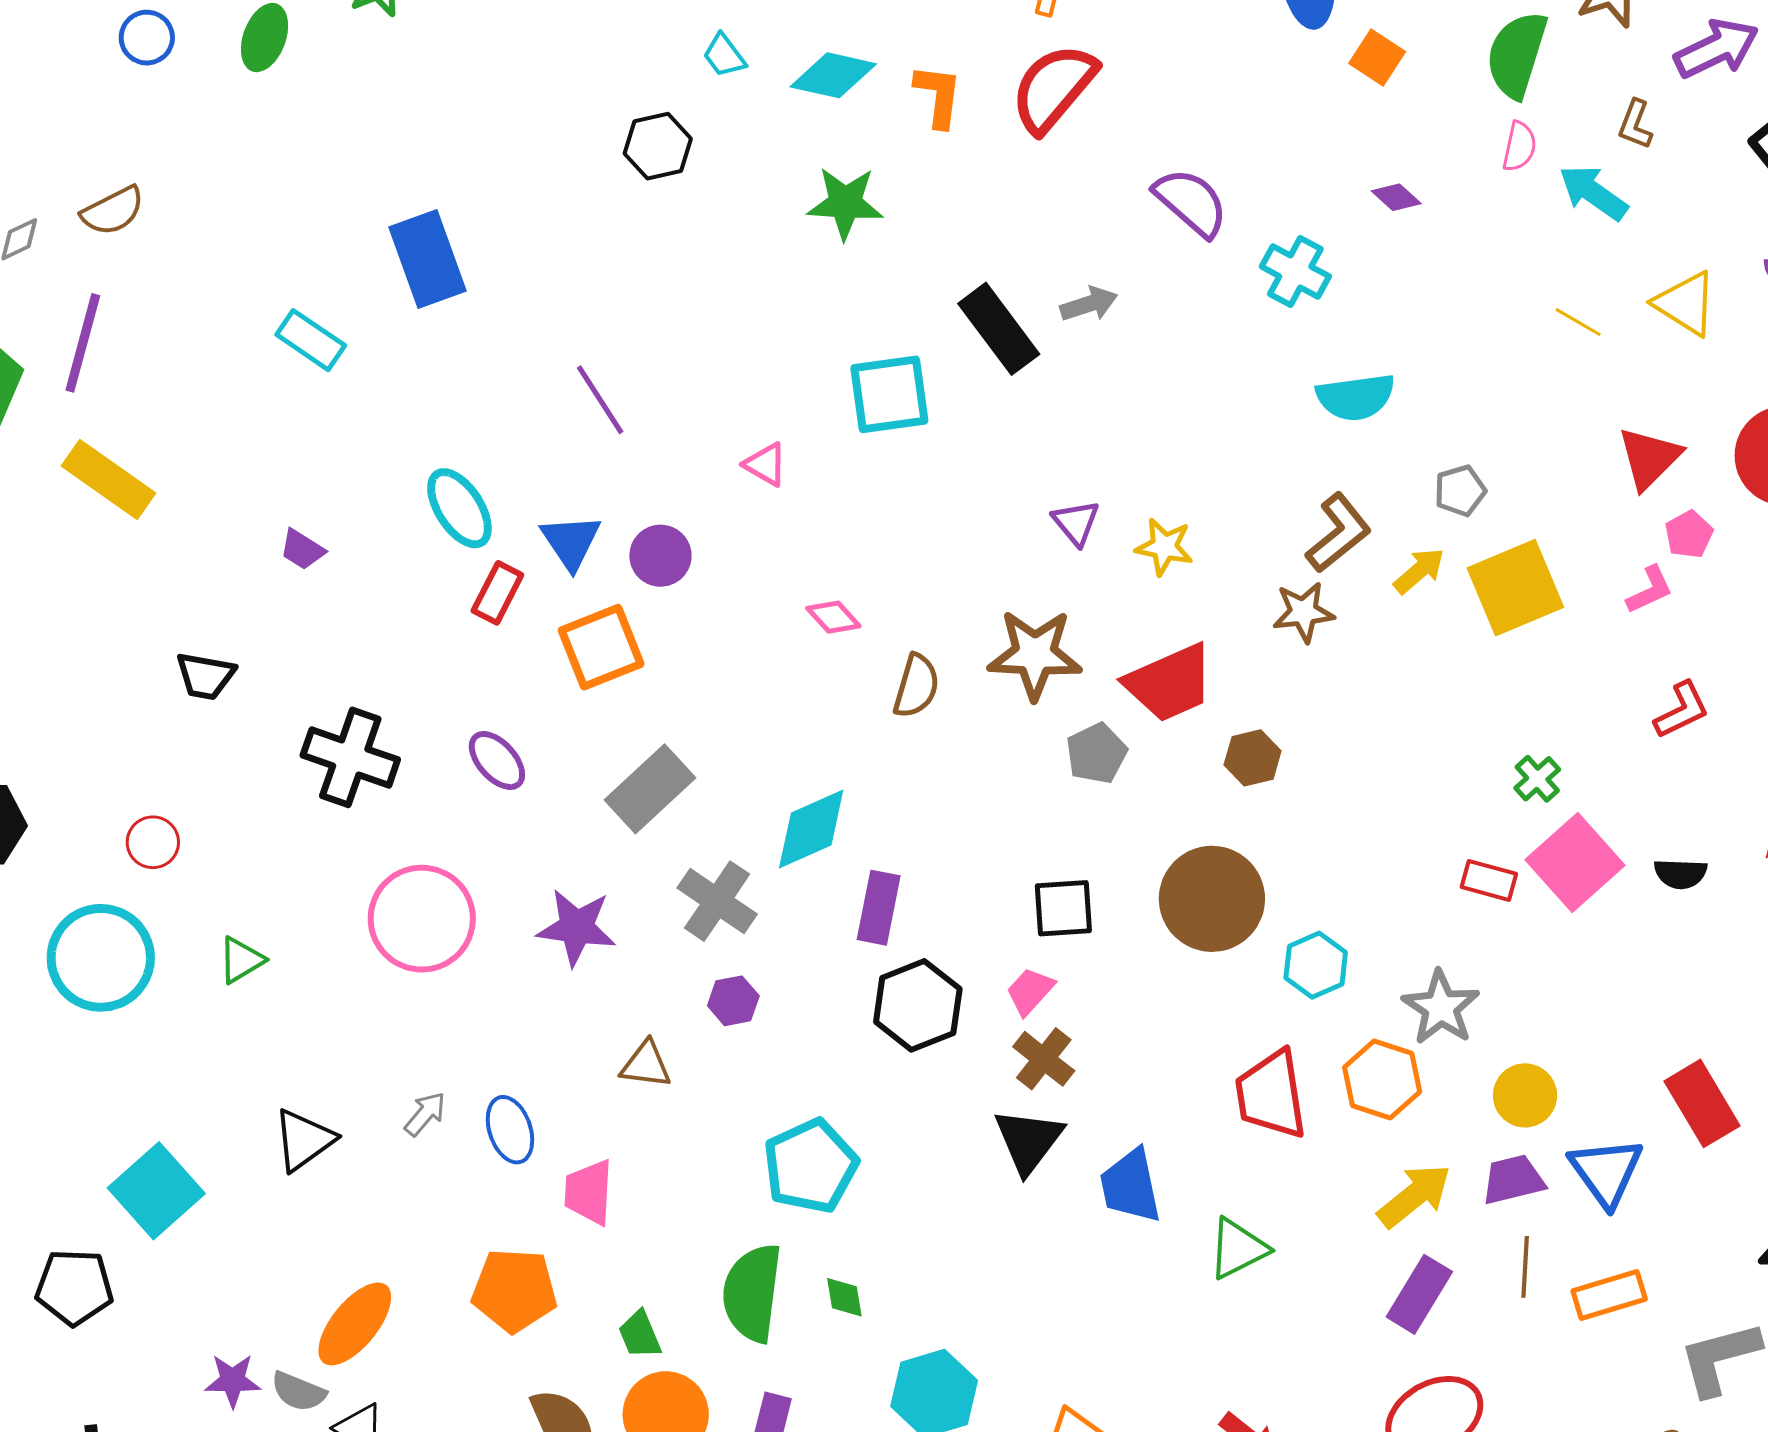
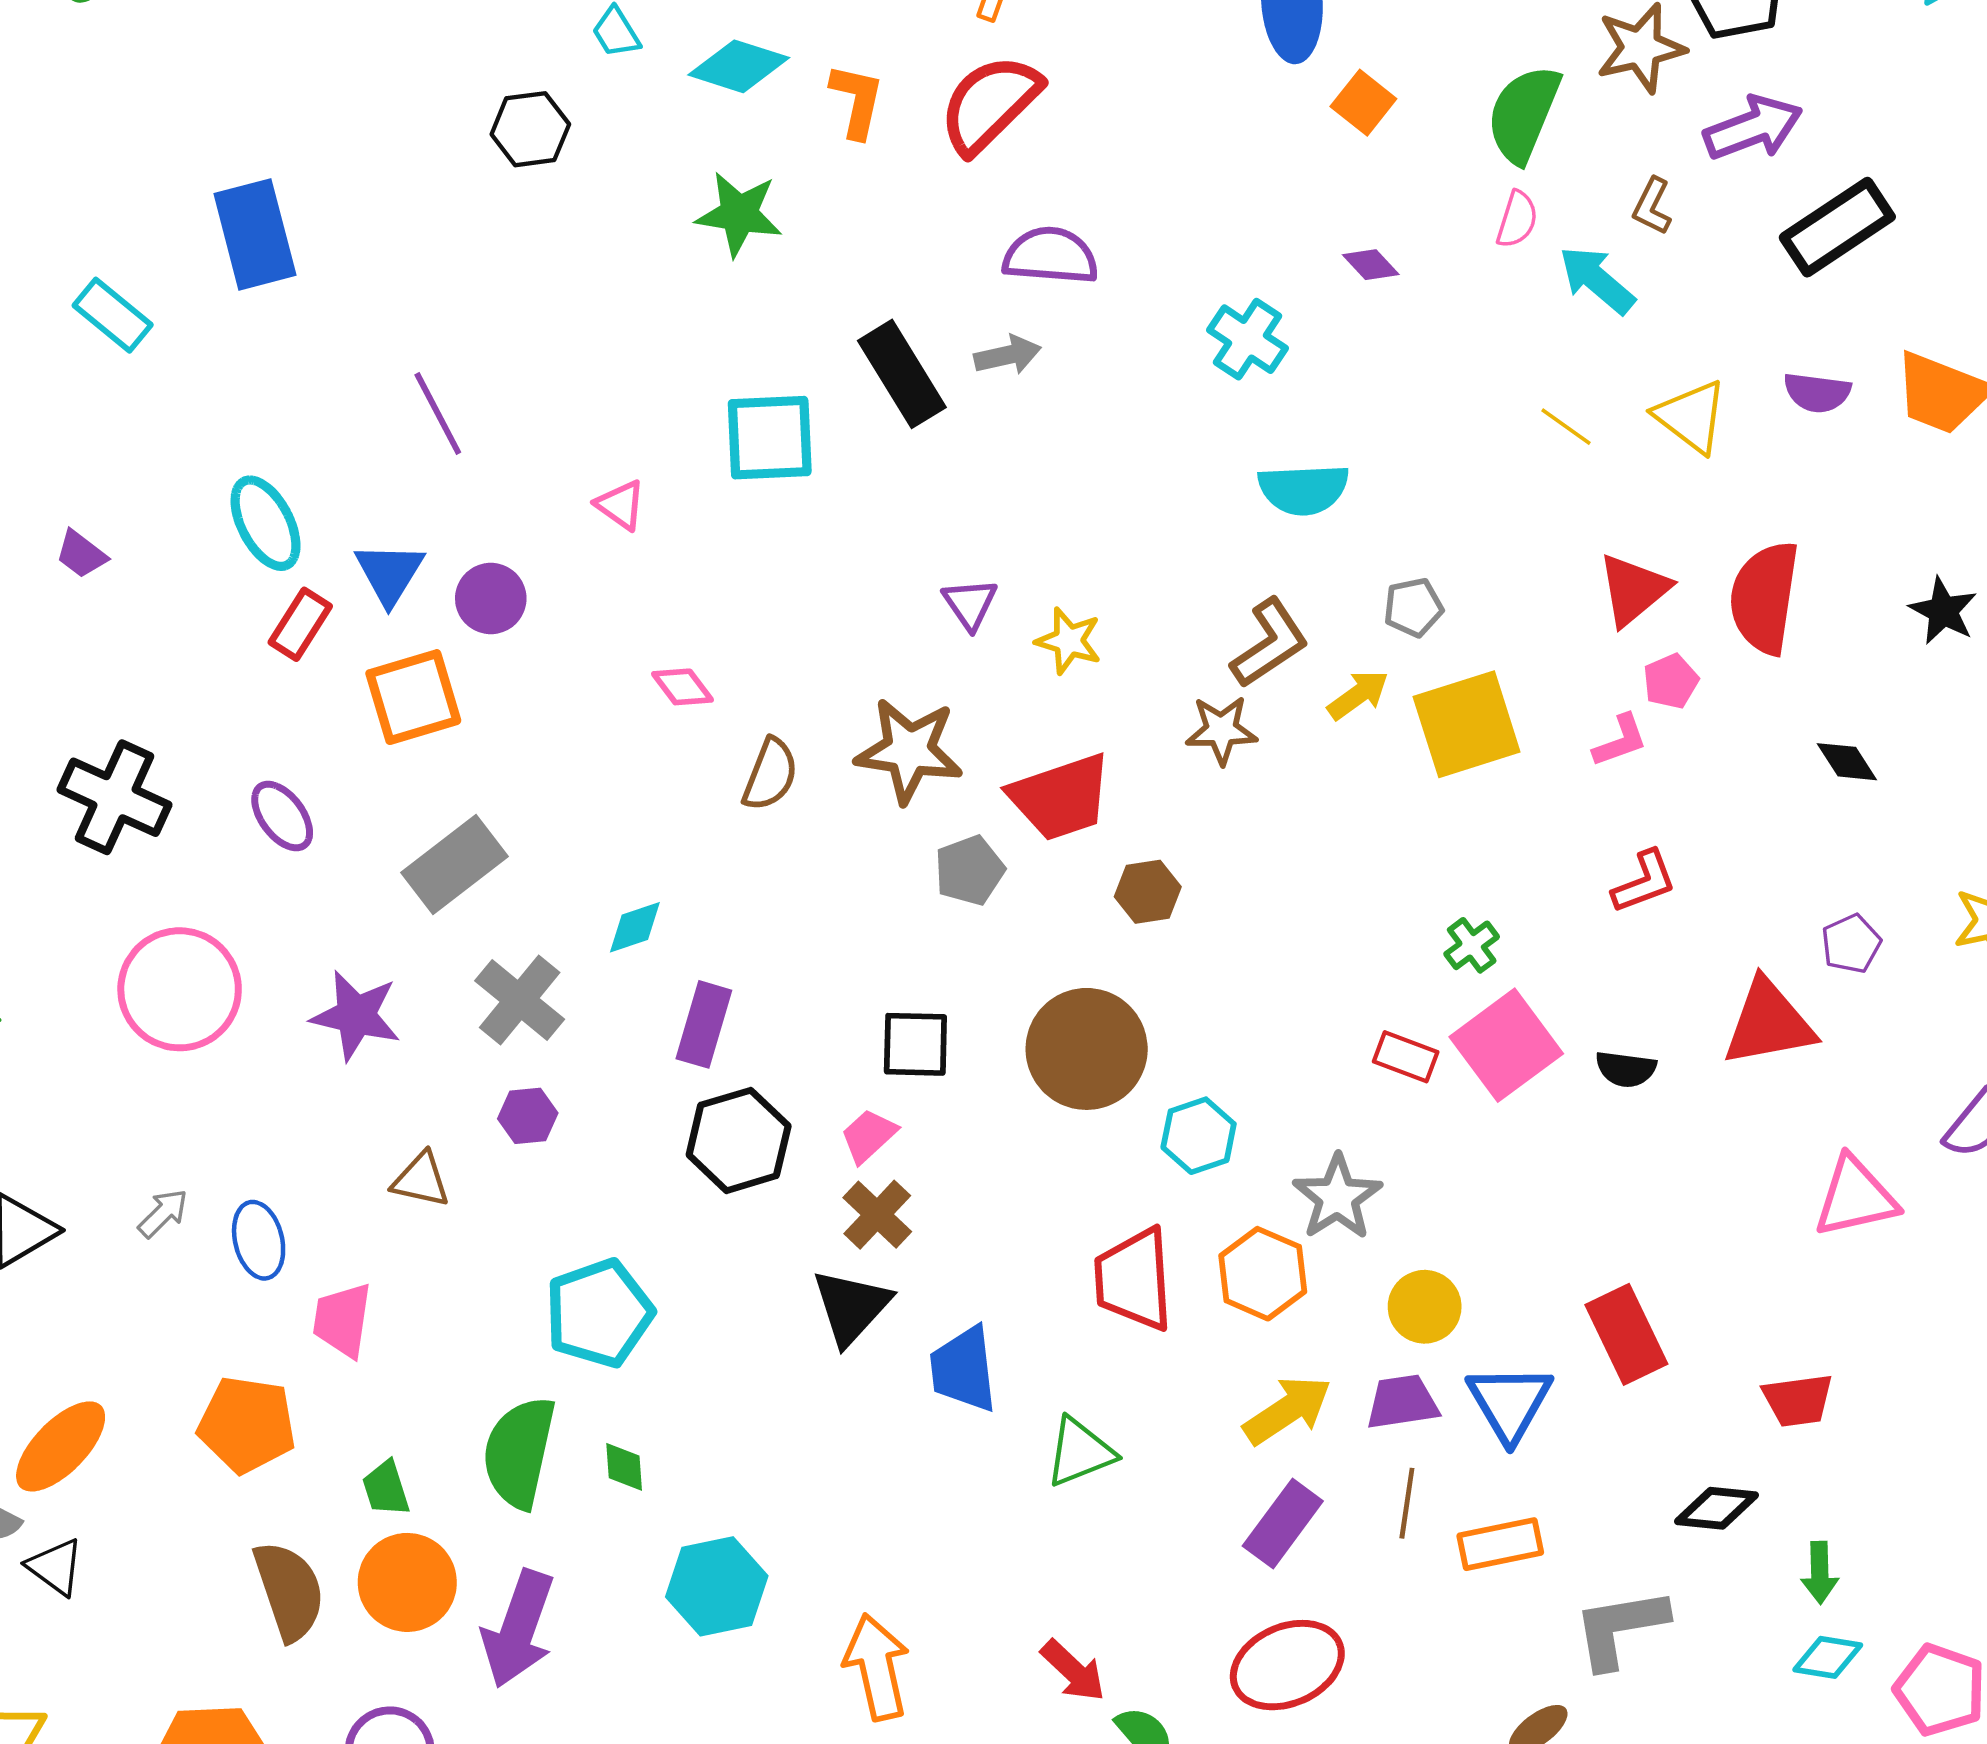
purple semicircle: (1191, 202) -> (1050, 256), moved, turned -42
cyan diamond: (811, 829) -> (635, 927), size x0.6

